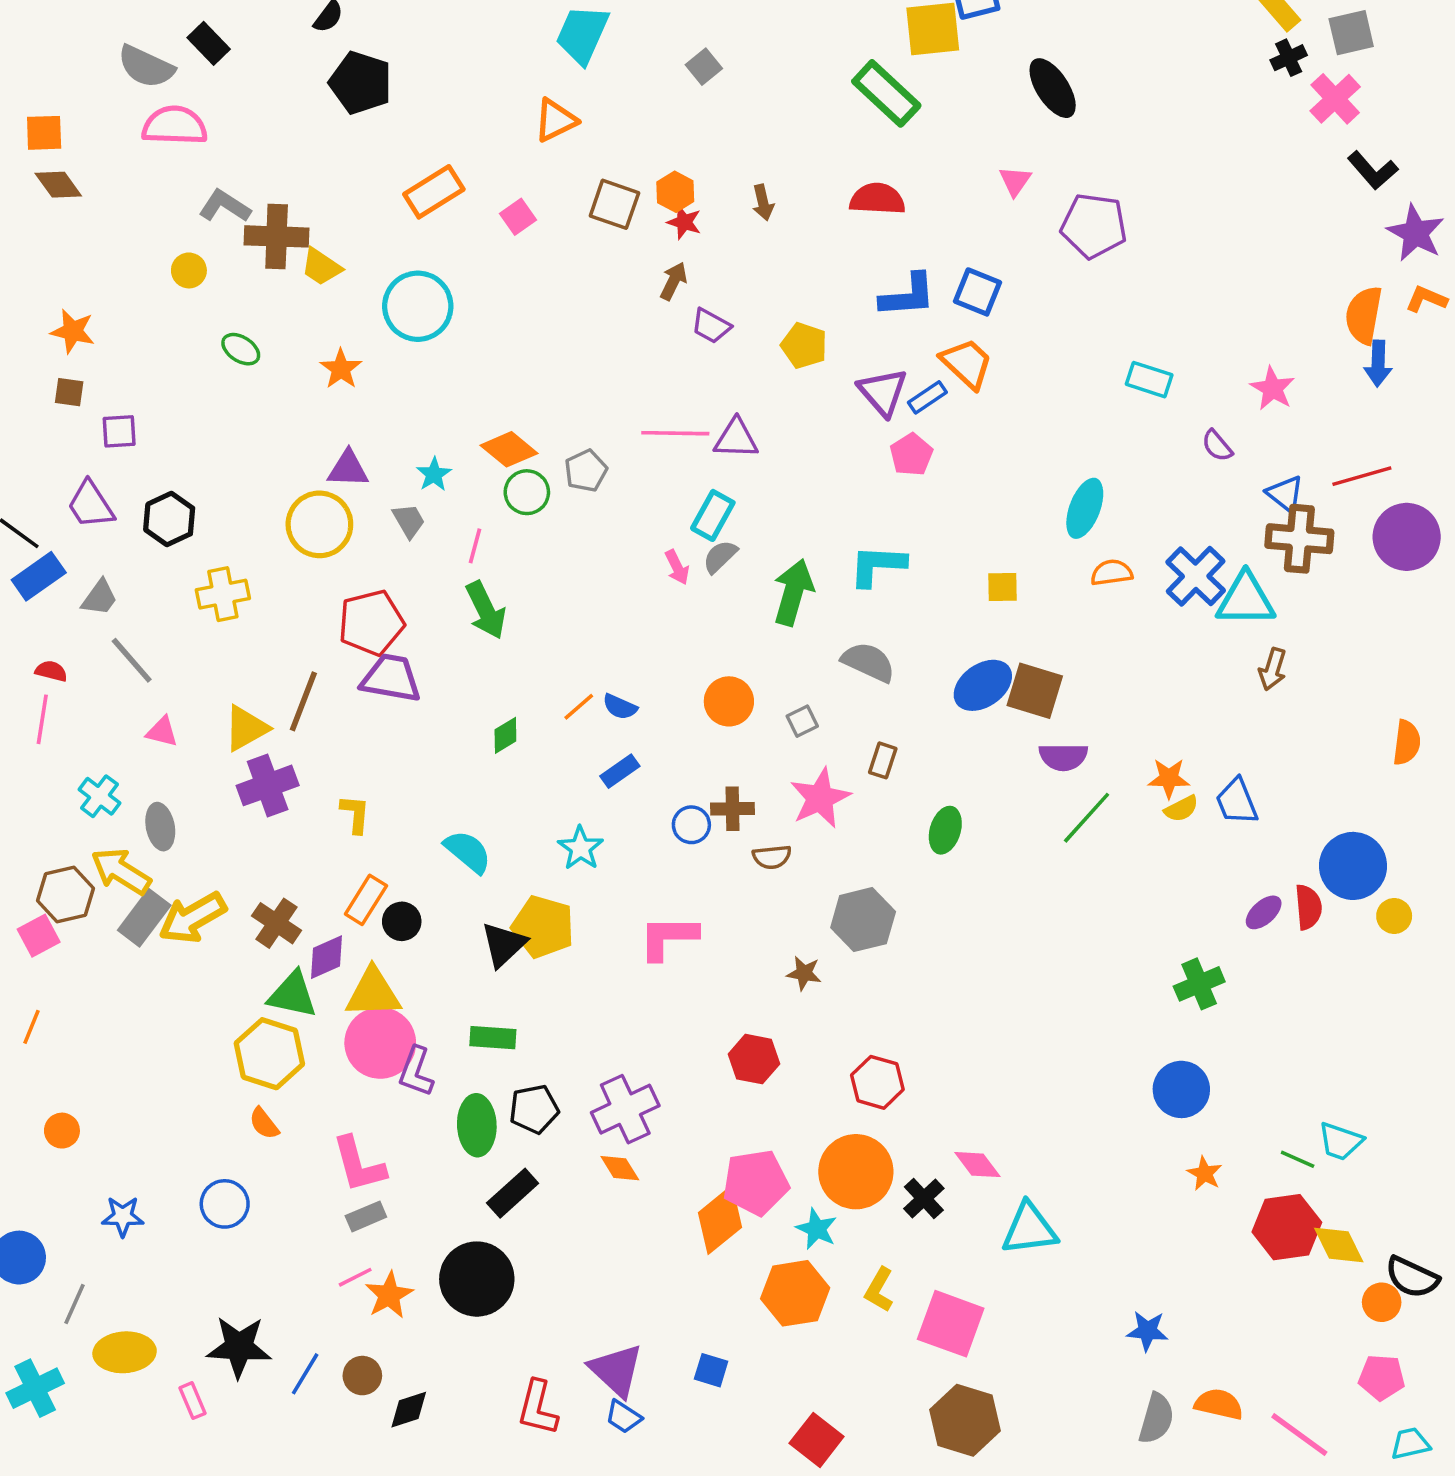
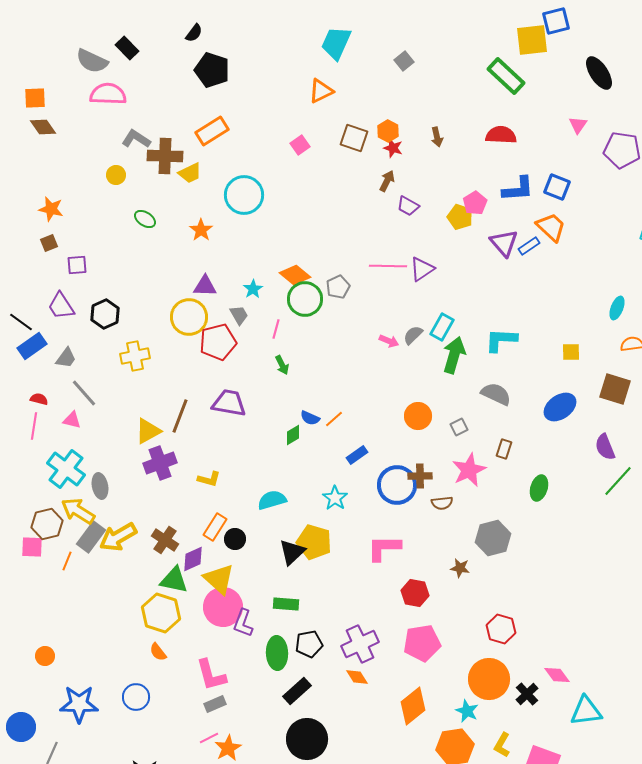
orange rectangle: (434, 192) -> (212, 131), moved
yellow trapezoid: (321, 267) -> (190, 173), turned -60
brown square: (69, 392) -> (49, 243), turned -30
purple triangle: (736, 439) -> (422, 269), turned -36
pink pentagon: (911, 455) -> (475, 203), moved
green circle: (527, 492) -> (305, 299), size x1.4
cyan ellipse: (1085, 508) -> (617, 308), size x0.7
cyan rectangle: (713, 515) -> (442, 327), moved
pink arrow: (677, 567) -> (389, 341), turned -42
green arrow: (486, 610) -> (282, 365), size x0.6
red pentagon: (371, 623) -> (218, 342), moved
brown square: (1035, 691) -> (615, 389), moved
blue semicircle: (620, 707) -> (310, 418), moved
pink triangle: (162, 732) -> (72, 420), moved
purple semicircle: (1063, 757) -> (605, 447), turned 68
cyan cross: (99, 796) -> (66, 469), size x1.6
yellow L-shape: (355, 814) -> (209, 479), turned 100
blue circle: (691, 825) -> (397, 485), size x1.8
cyan semicircle: (468, 852) -> (272, 500), turned -56
pink square: (39, 936) -> (32, 547), turned 30
yellow triangle: (373, 993) -> (219, 579), turned 44
orange line: (32, 1027) -> (67, 561), moved
red hexagon: (754, 1059) -> (415, 593), moved
pink pentagon: (756, 1182) -> (422, 643), moved
blue star: (123, 1216) -> (79, 704), size x1.6
black circle: (477, 1279) -> (307, 739), moved

